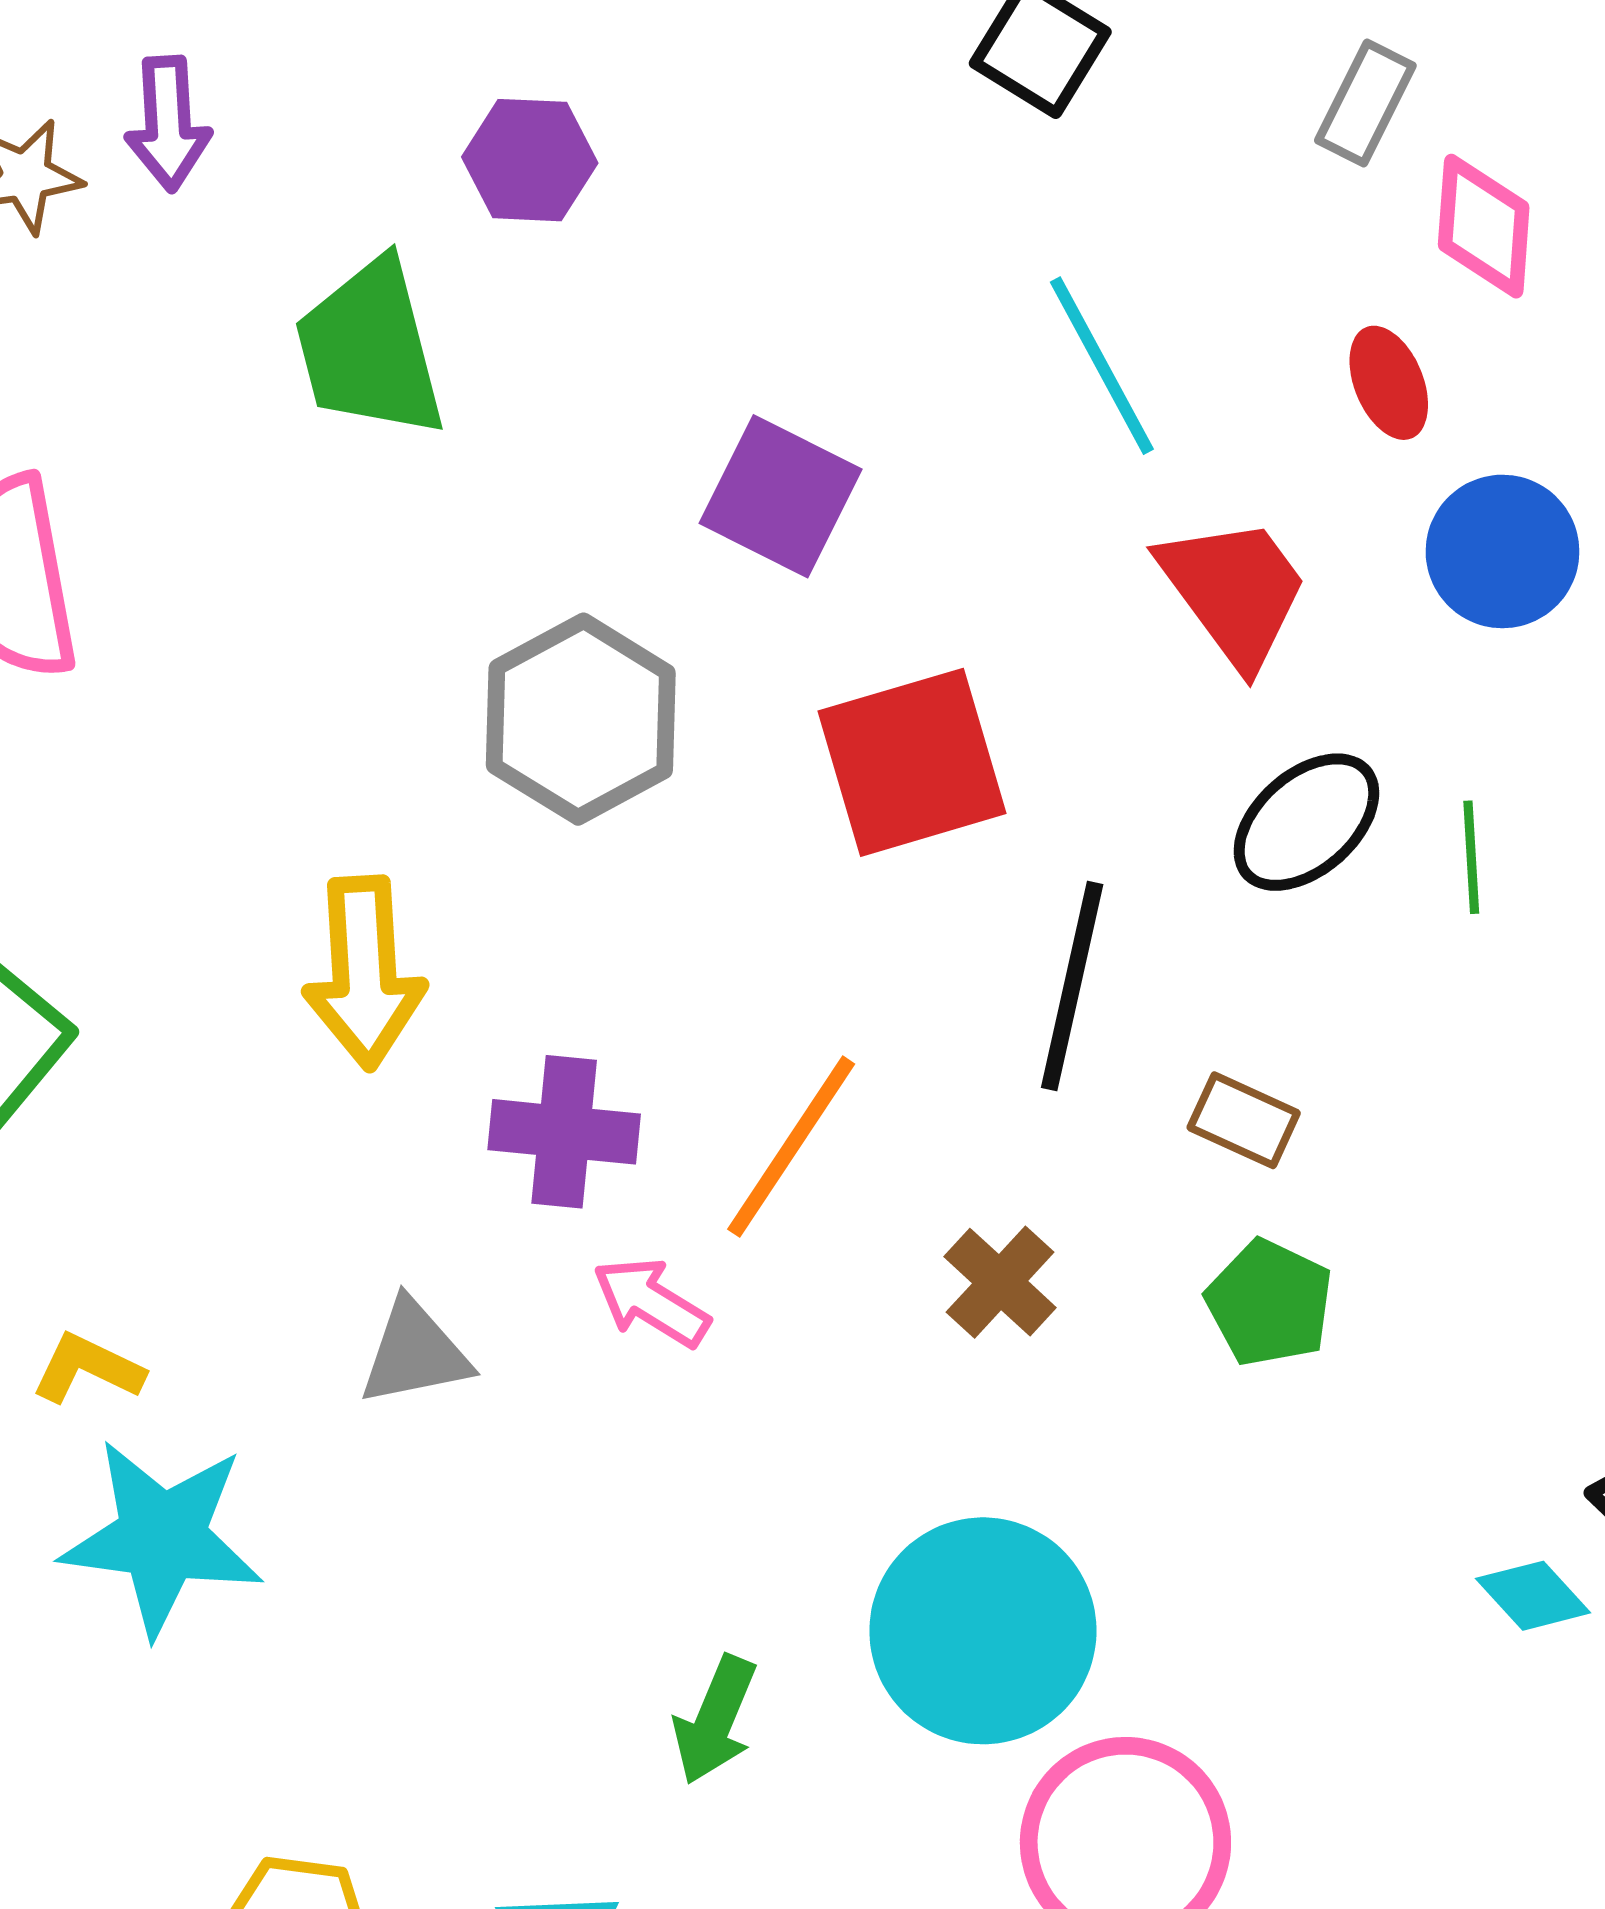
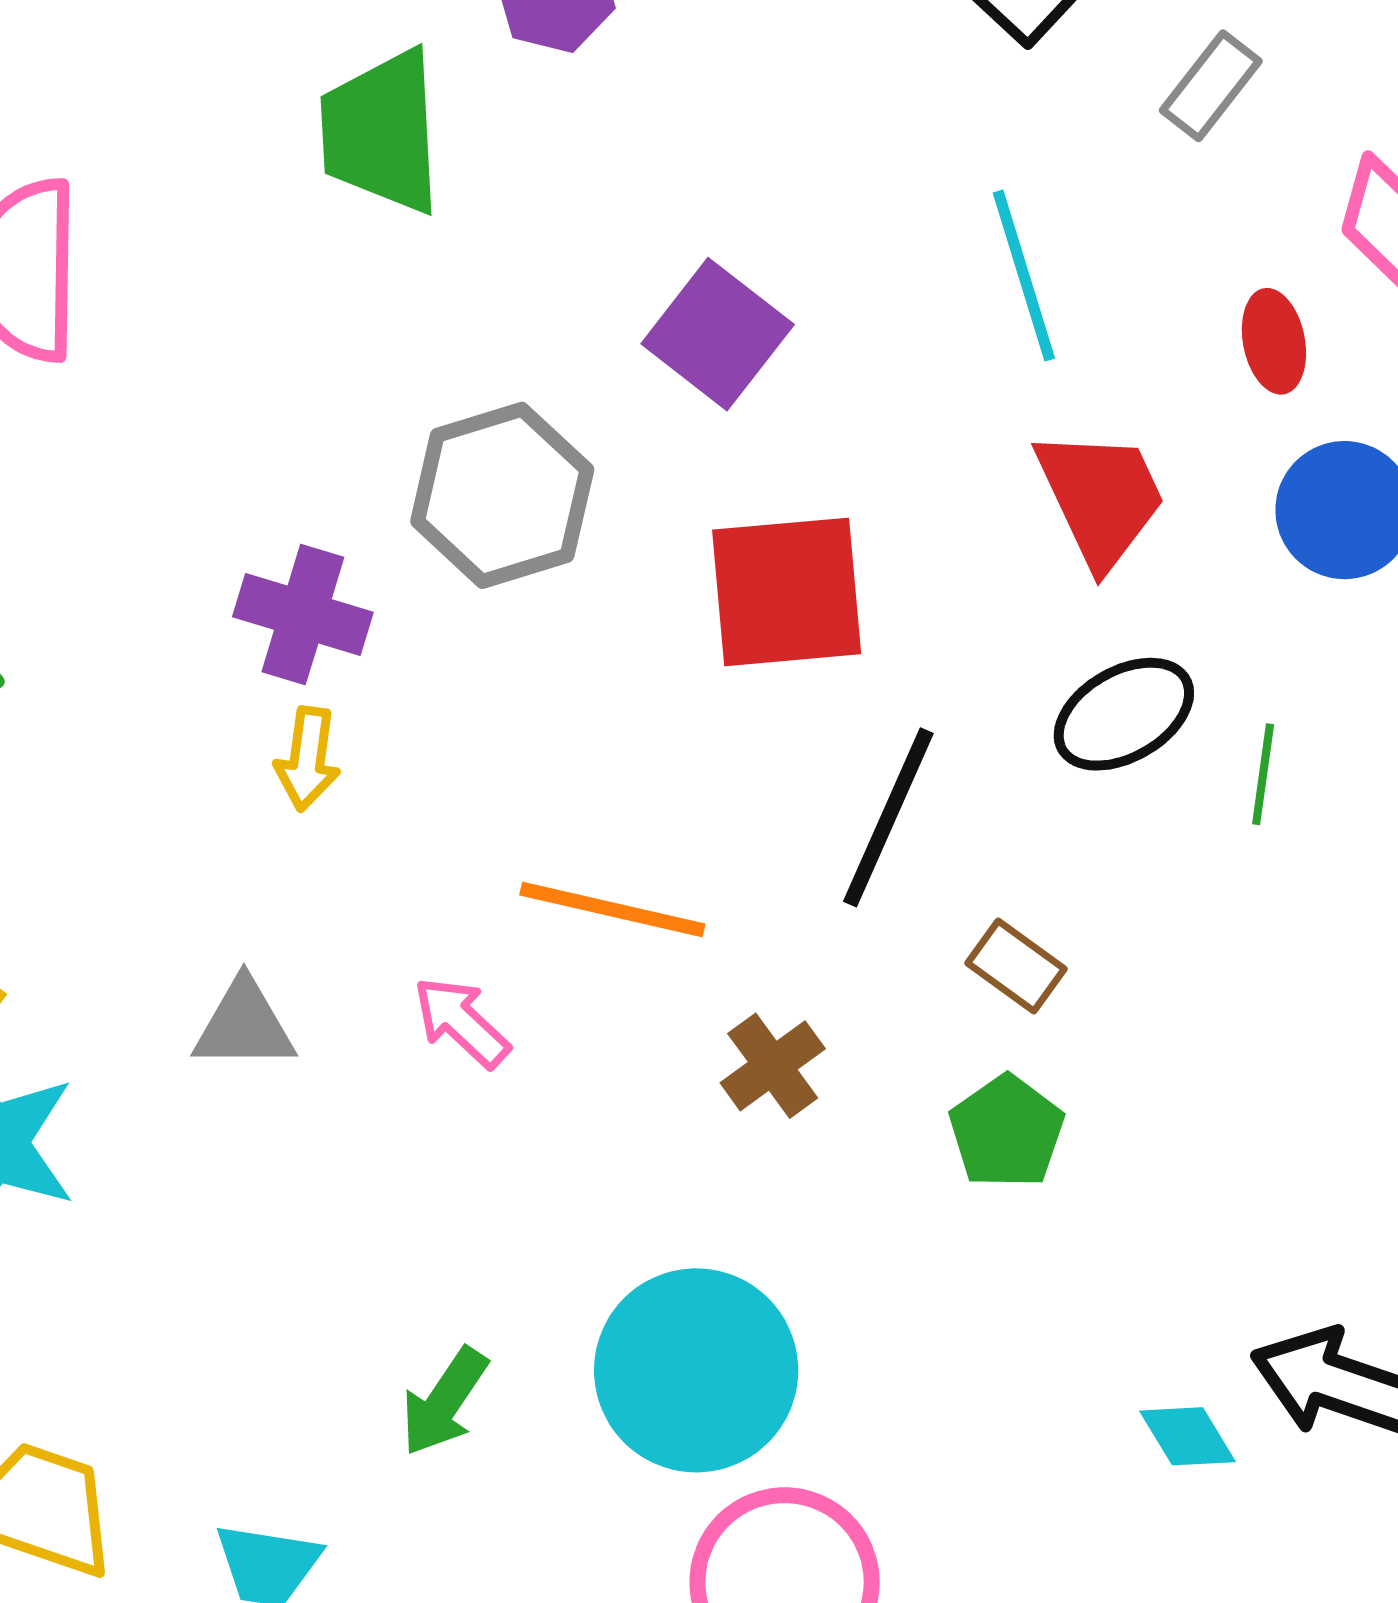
gray rectangle: (1365, 103) -> (1211, 86), moved
yellow arrow: (364, 972) -> (308, 759), moved, size x0.6
purple cross: (564, 1132) -> (303, 614), moved
orange line: (791, 1147) -> (612, 910), turned 58

